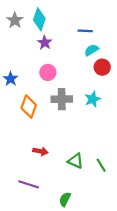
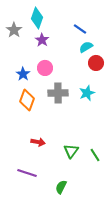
gray star: (15, 20) -> (14, 30), moved
blue line: (85, 31) -> (80, 29), turned 32
blue star: (11, 79) -> (23, 74), moved
green triangle: (76, 161) -> (71, 151), turned 42

